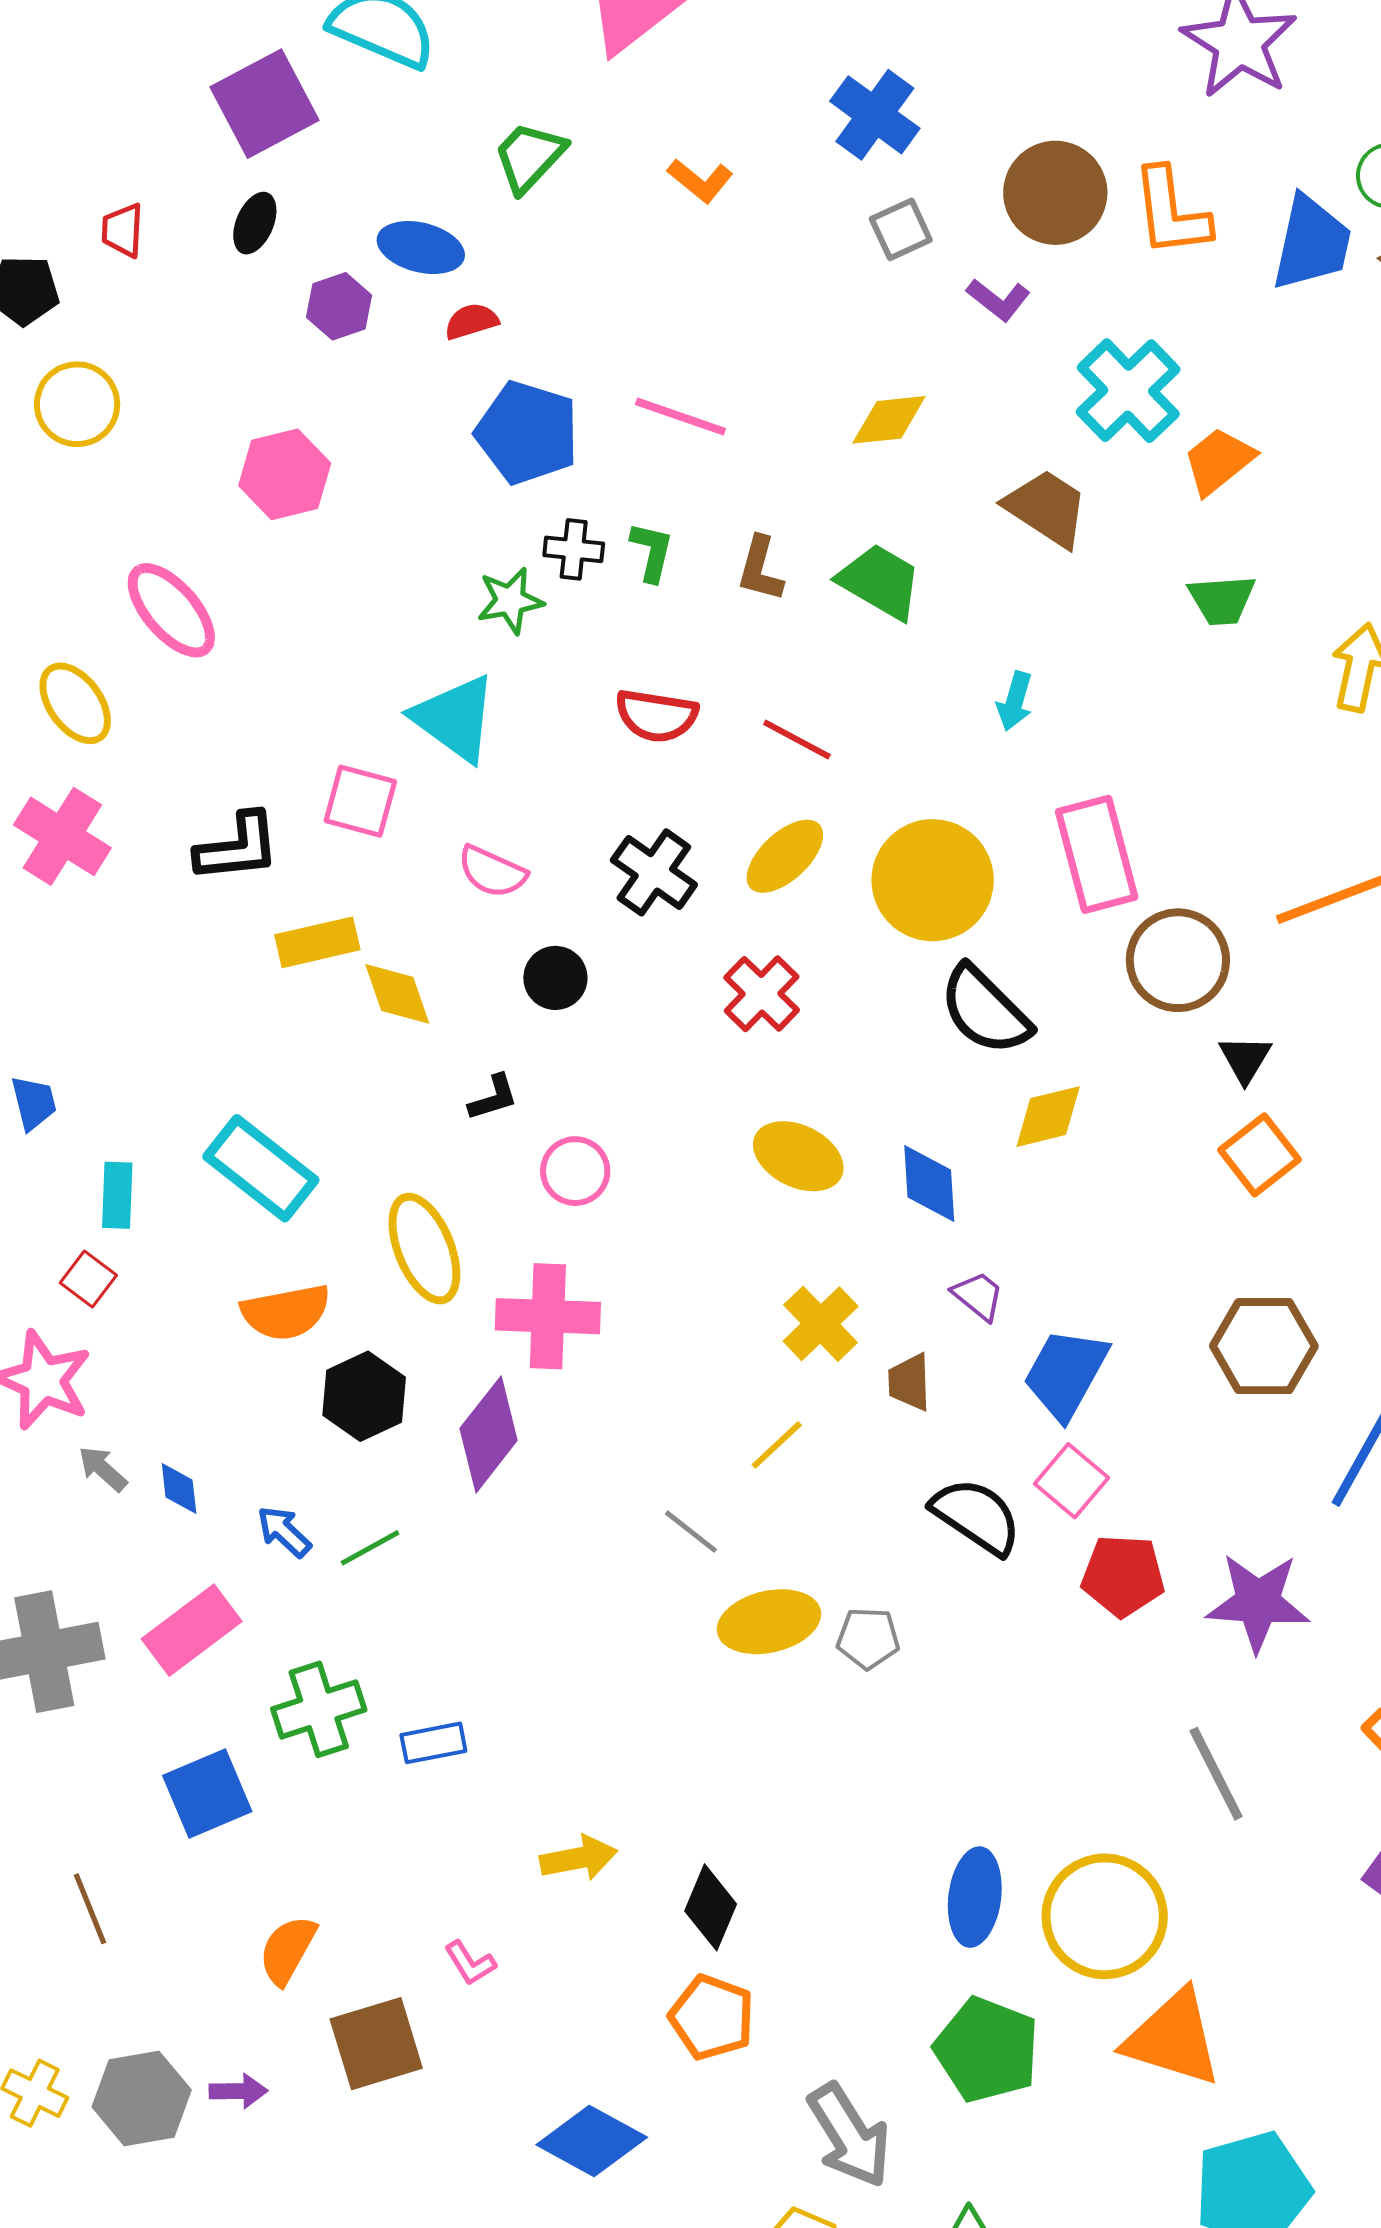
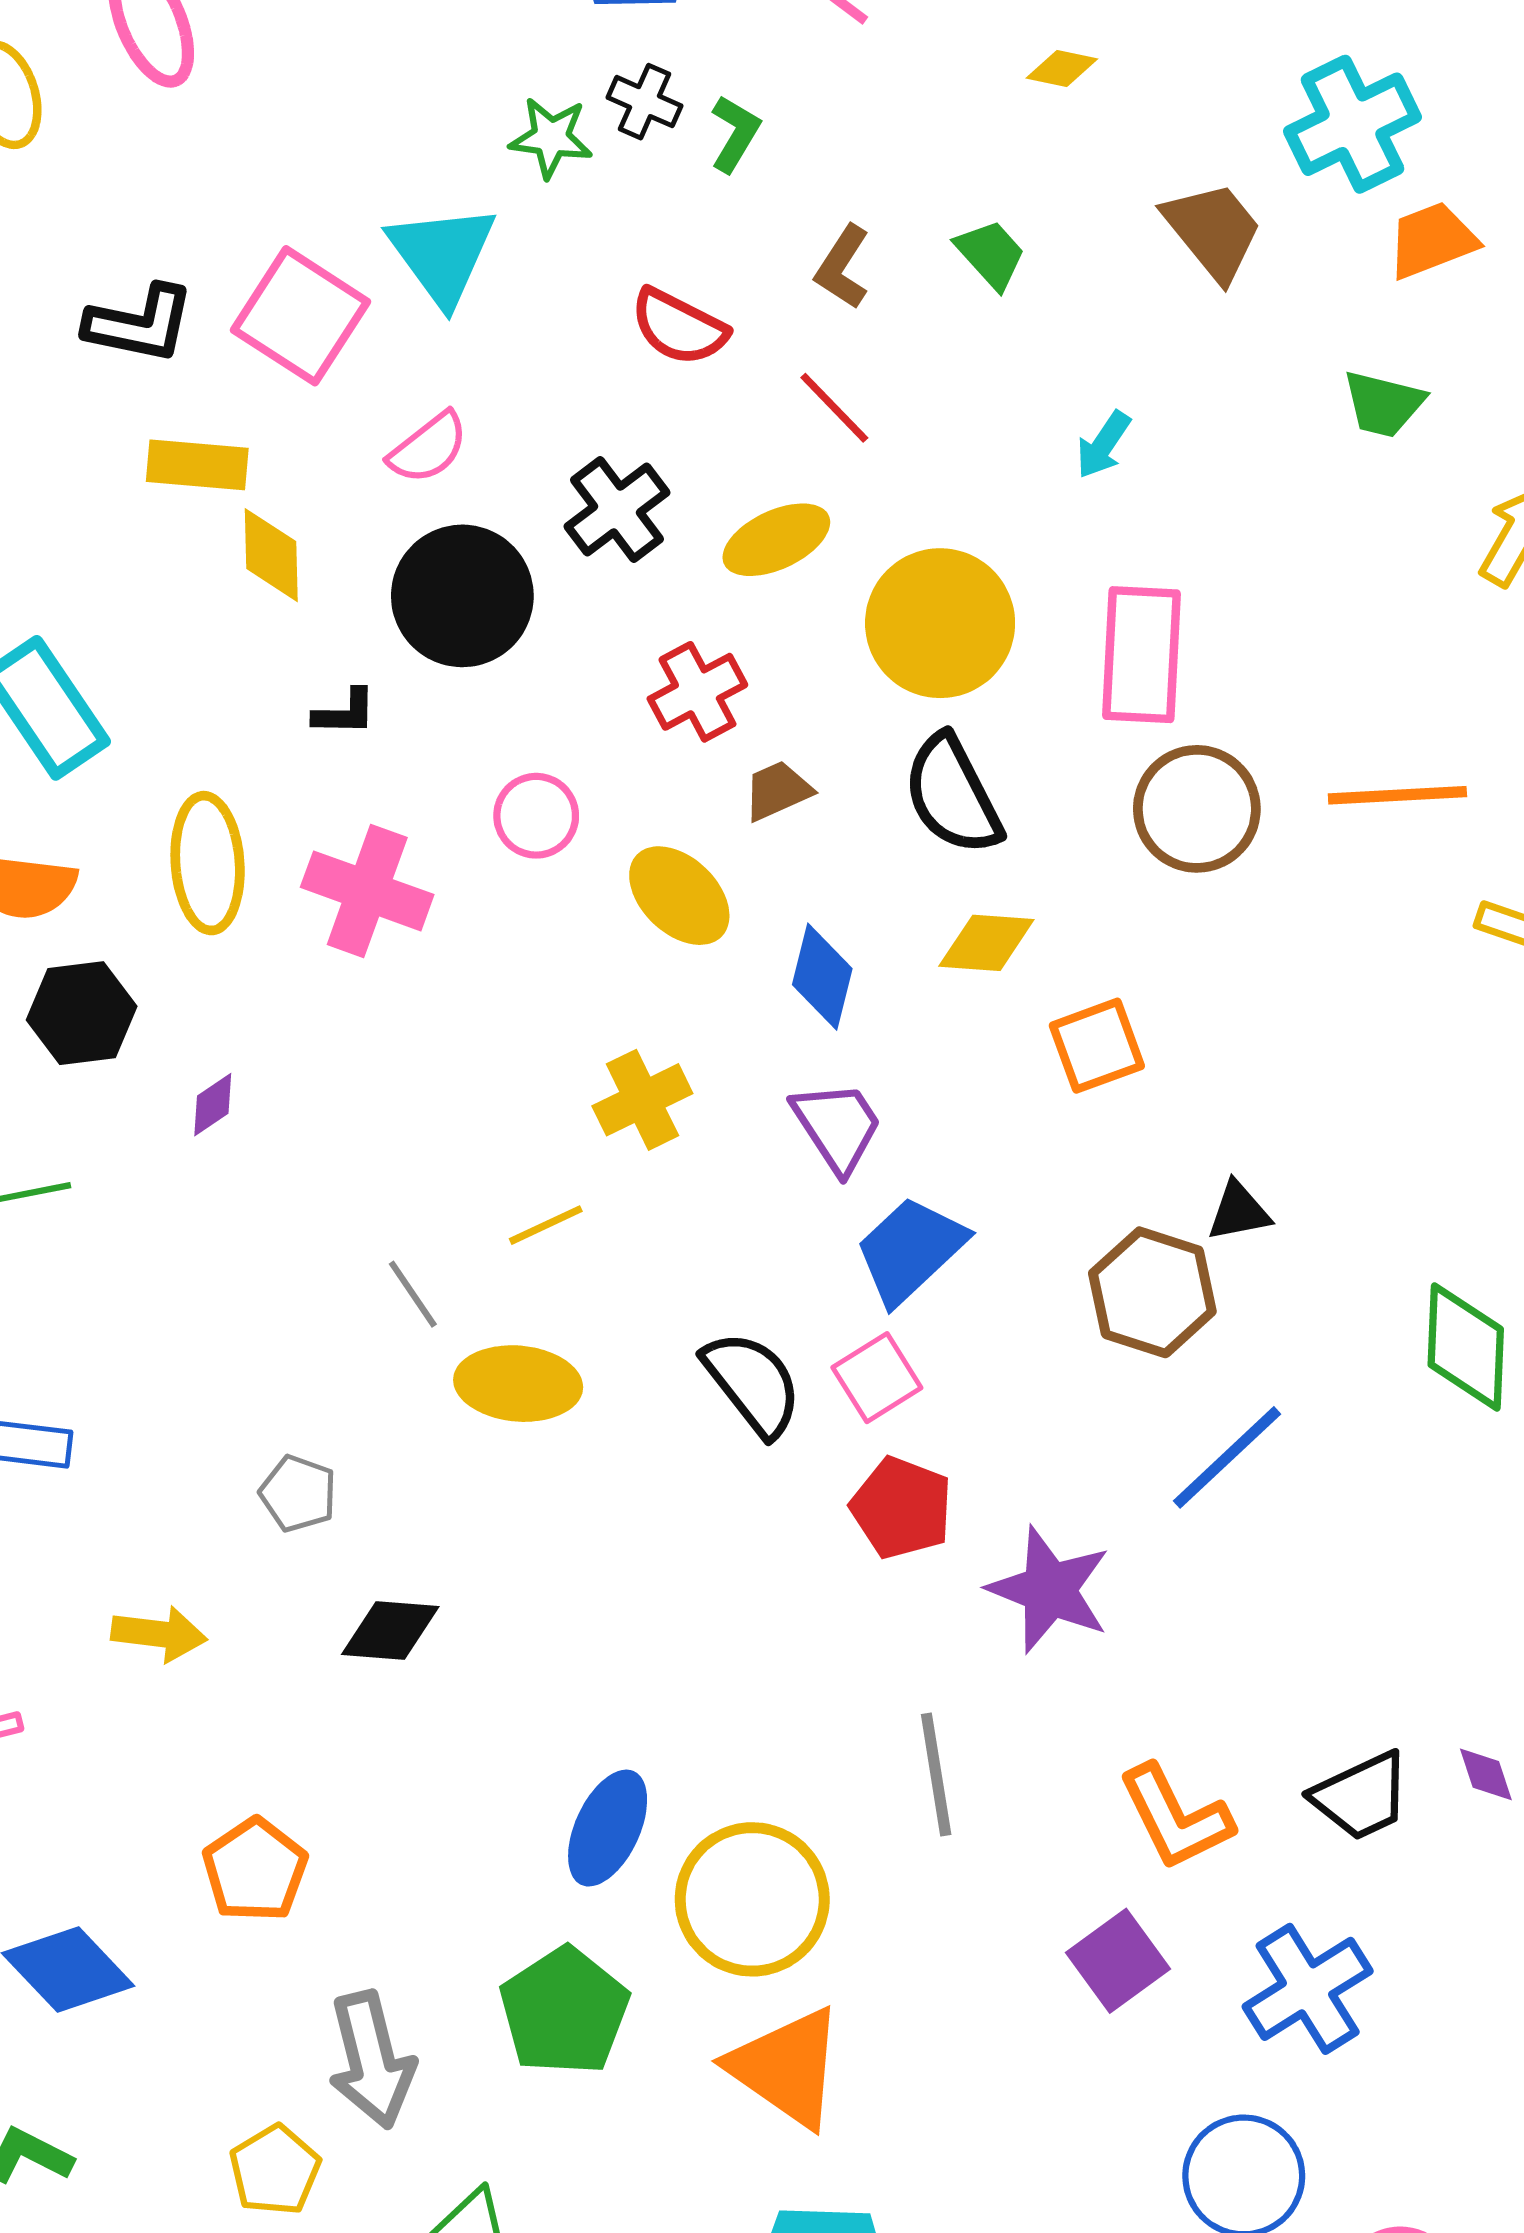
yellow diamond: (889, 420) -> (1062, 68), size x0.7
brown L-shape: (760, 569) -> (843, 267), moved
green trapezoid: (880, 582) -> (991, 254), size x0.7
pink square: (360, 801) -> (301, 316), size x1.4
pink semicircle: (492, 872) -> (428, 448), turned -80
black circle: (555, 978) -> (462, 596), size x1.8
black triangle: (1245, 1059) -> (1239, 1211), moved, turned 30
orange square: (1259, 1155) -> (1097, 1046), moved
pink circle: (575, 1171) -> (536, 816), moved
purple trapezoid: (978, 1296) -> (837, 1126), size x1.5
pink cross: (548, 1316) -> (367, 891), moved
brown trapezoid: (909, 1382) -> (777, 791), moved, turned 50
purple diamond: (489, 1434) -> (213, 1105), size x0.5
yellow ellipse: (769, 1622) -> (518, 1384), moved
gray pentagon: (868, 1638) -> (298, 1494), moved
black diamond: (711, 1907) -> (390, 1631), moved, turned 54

